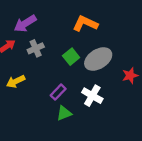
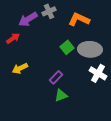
gray cross: (36, 48) -> (49, 11), moved
gray ellipse: (98, 59) -> (90, 49), turned 35
white cross: (92, 96) -> (98, 73), moved

